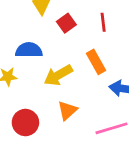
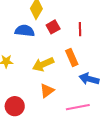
blue semicircle: (29, 50) -> (25, 31), moved
red circle: (25, 123) -> (15, 106), moved

